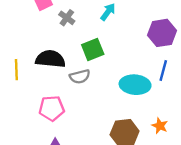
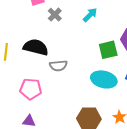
green square: (93, 49) -> (108, 50), moved

